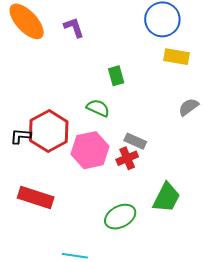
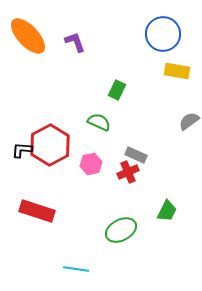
green rectangle: (116, 76) -> (117, 90), turned 42
pink hexagon: (90, 150) -> (91, 164), size x0.6
green trapezoid: (166, 197) -> (167, 211), size x0.7

